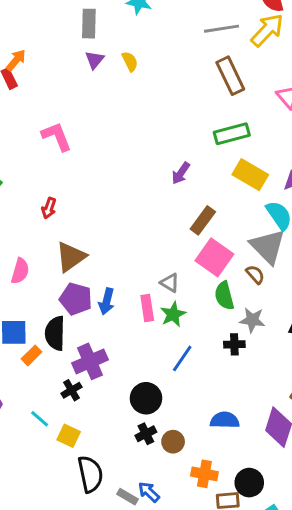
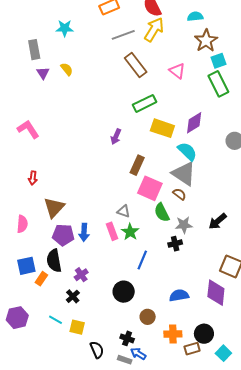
purple cross: (90, 361) -> (81, 275), size x0.6
black cross: (146, 434) -> (127, 338), moved, turned -32
black semicircle: (90, 474) -> (97, 350), size x0.7

